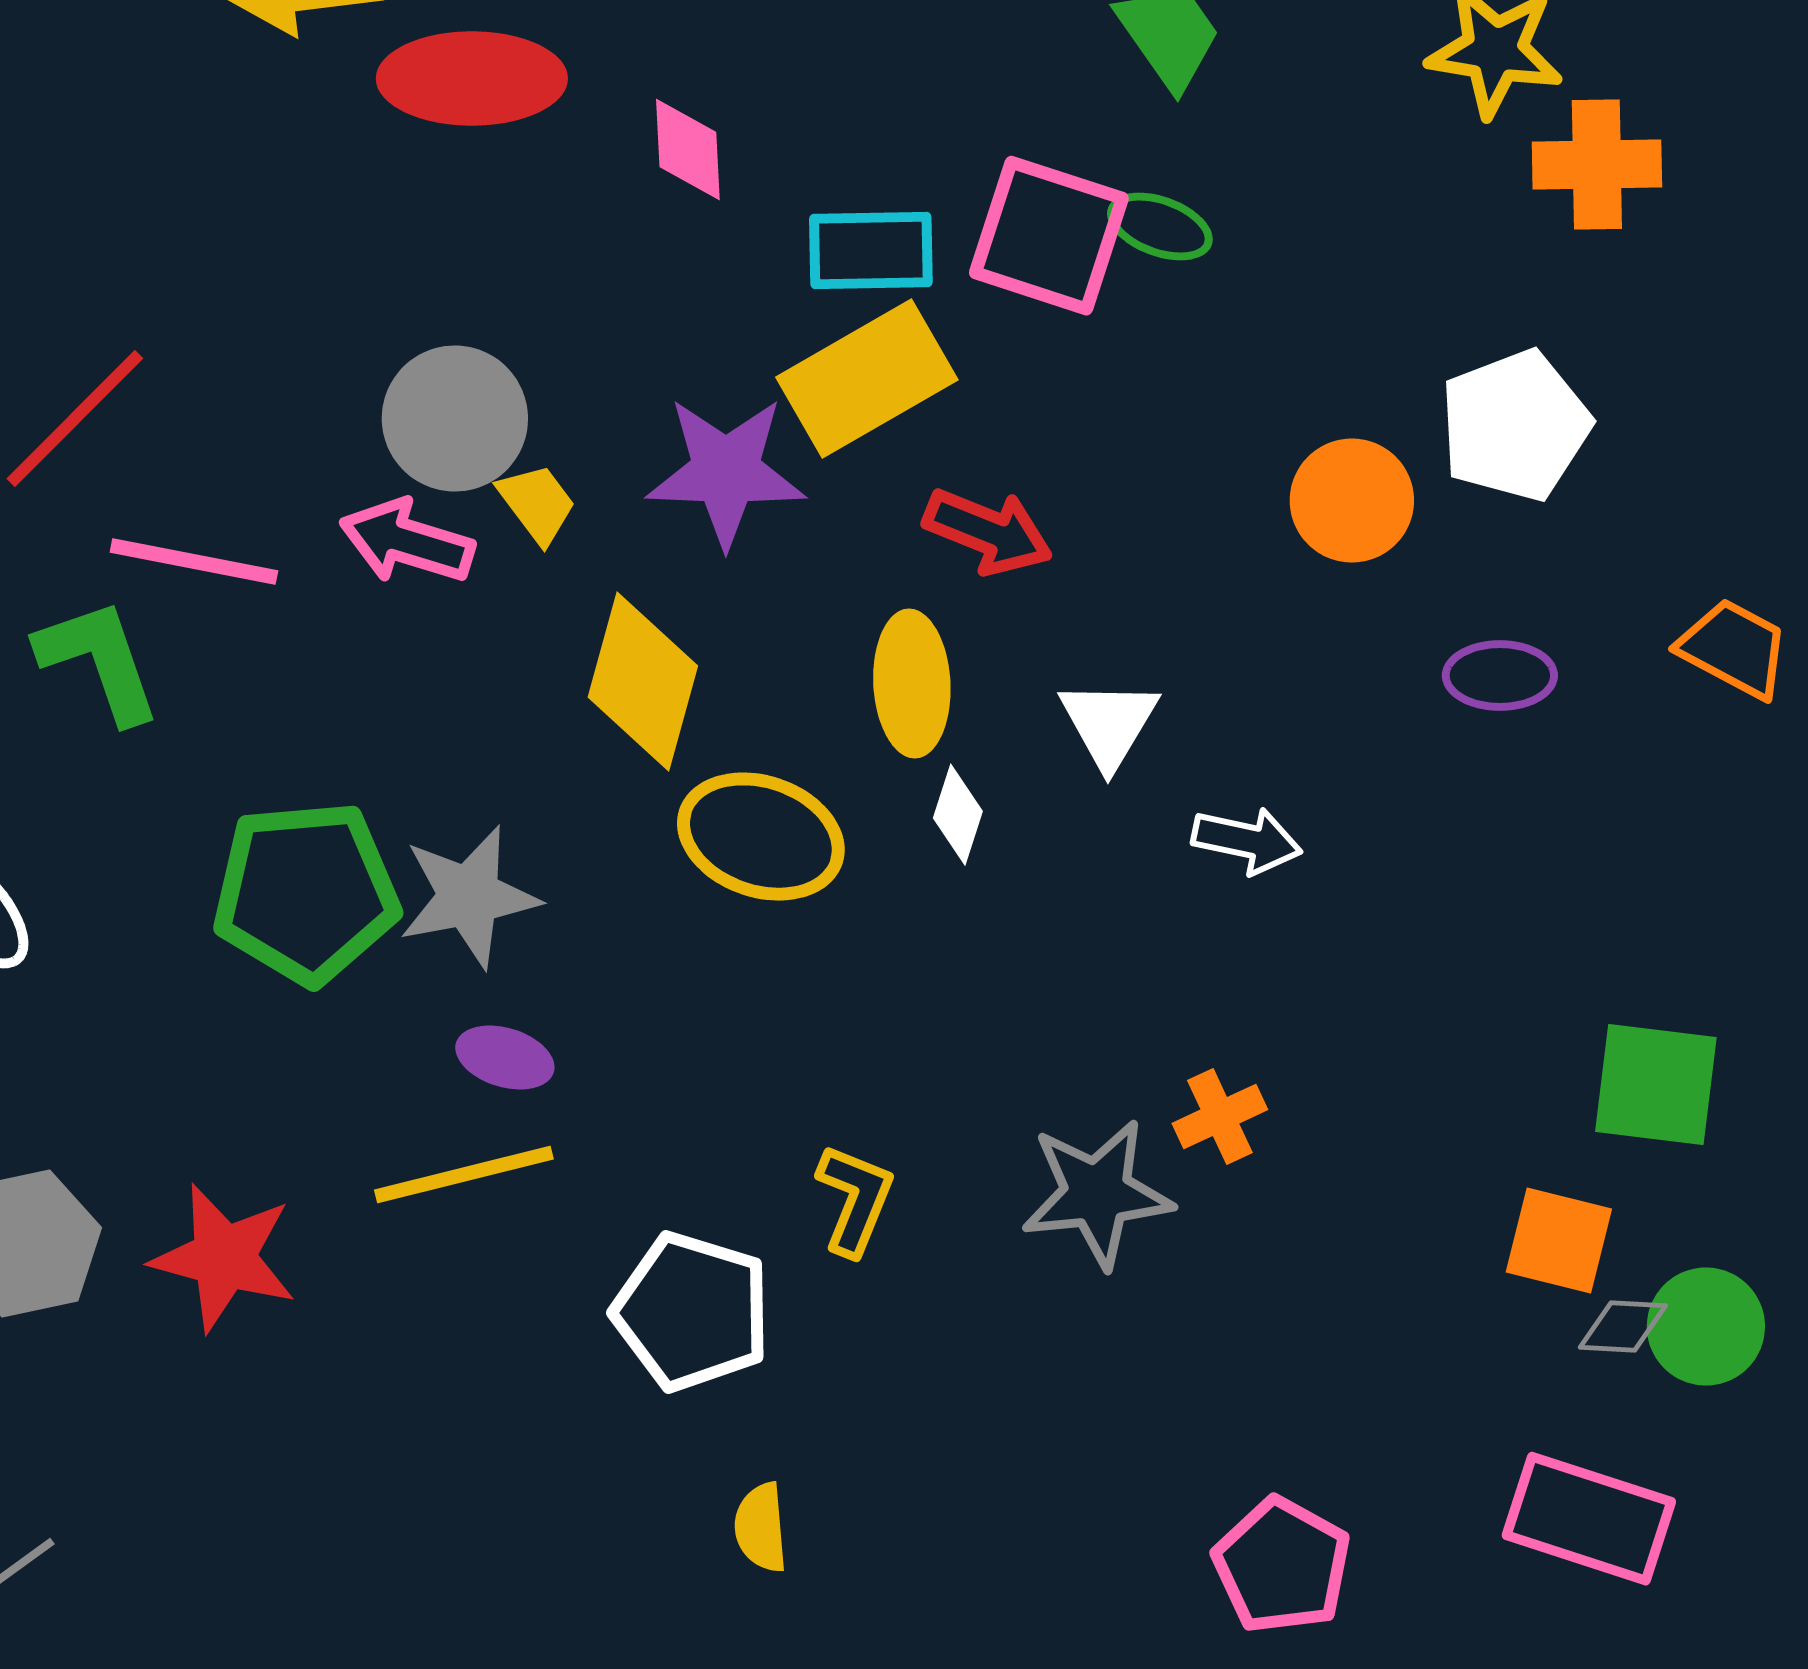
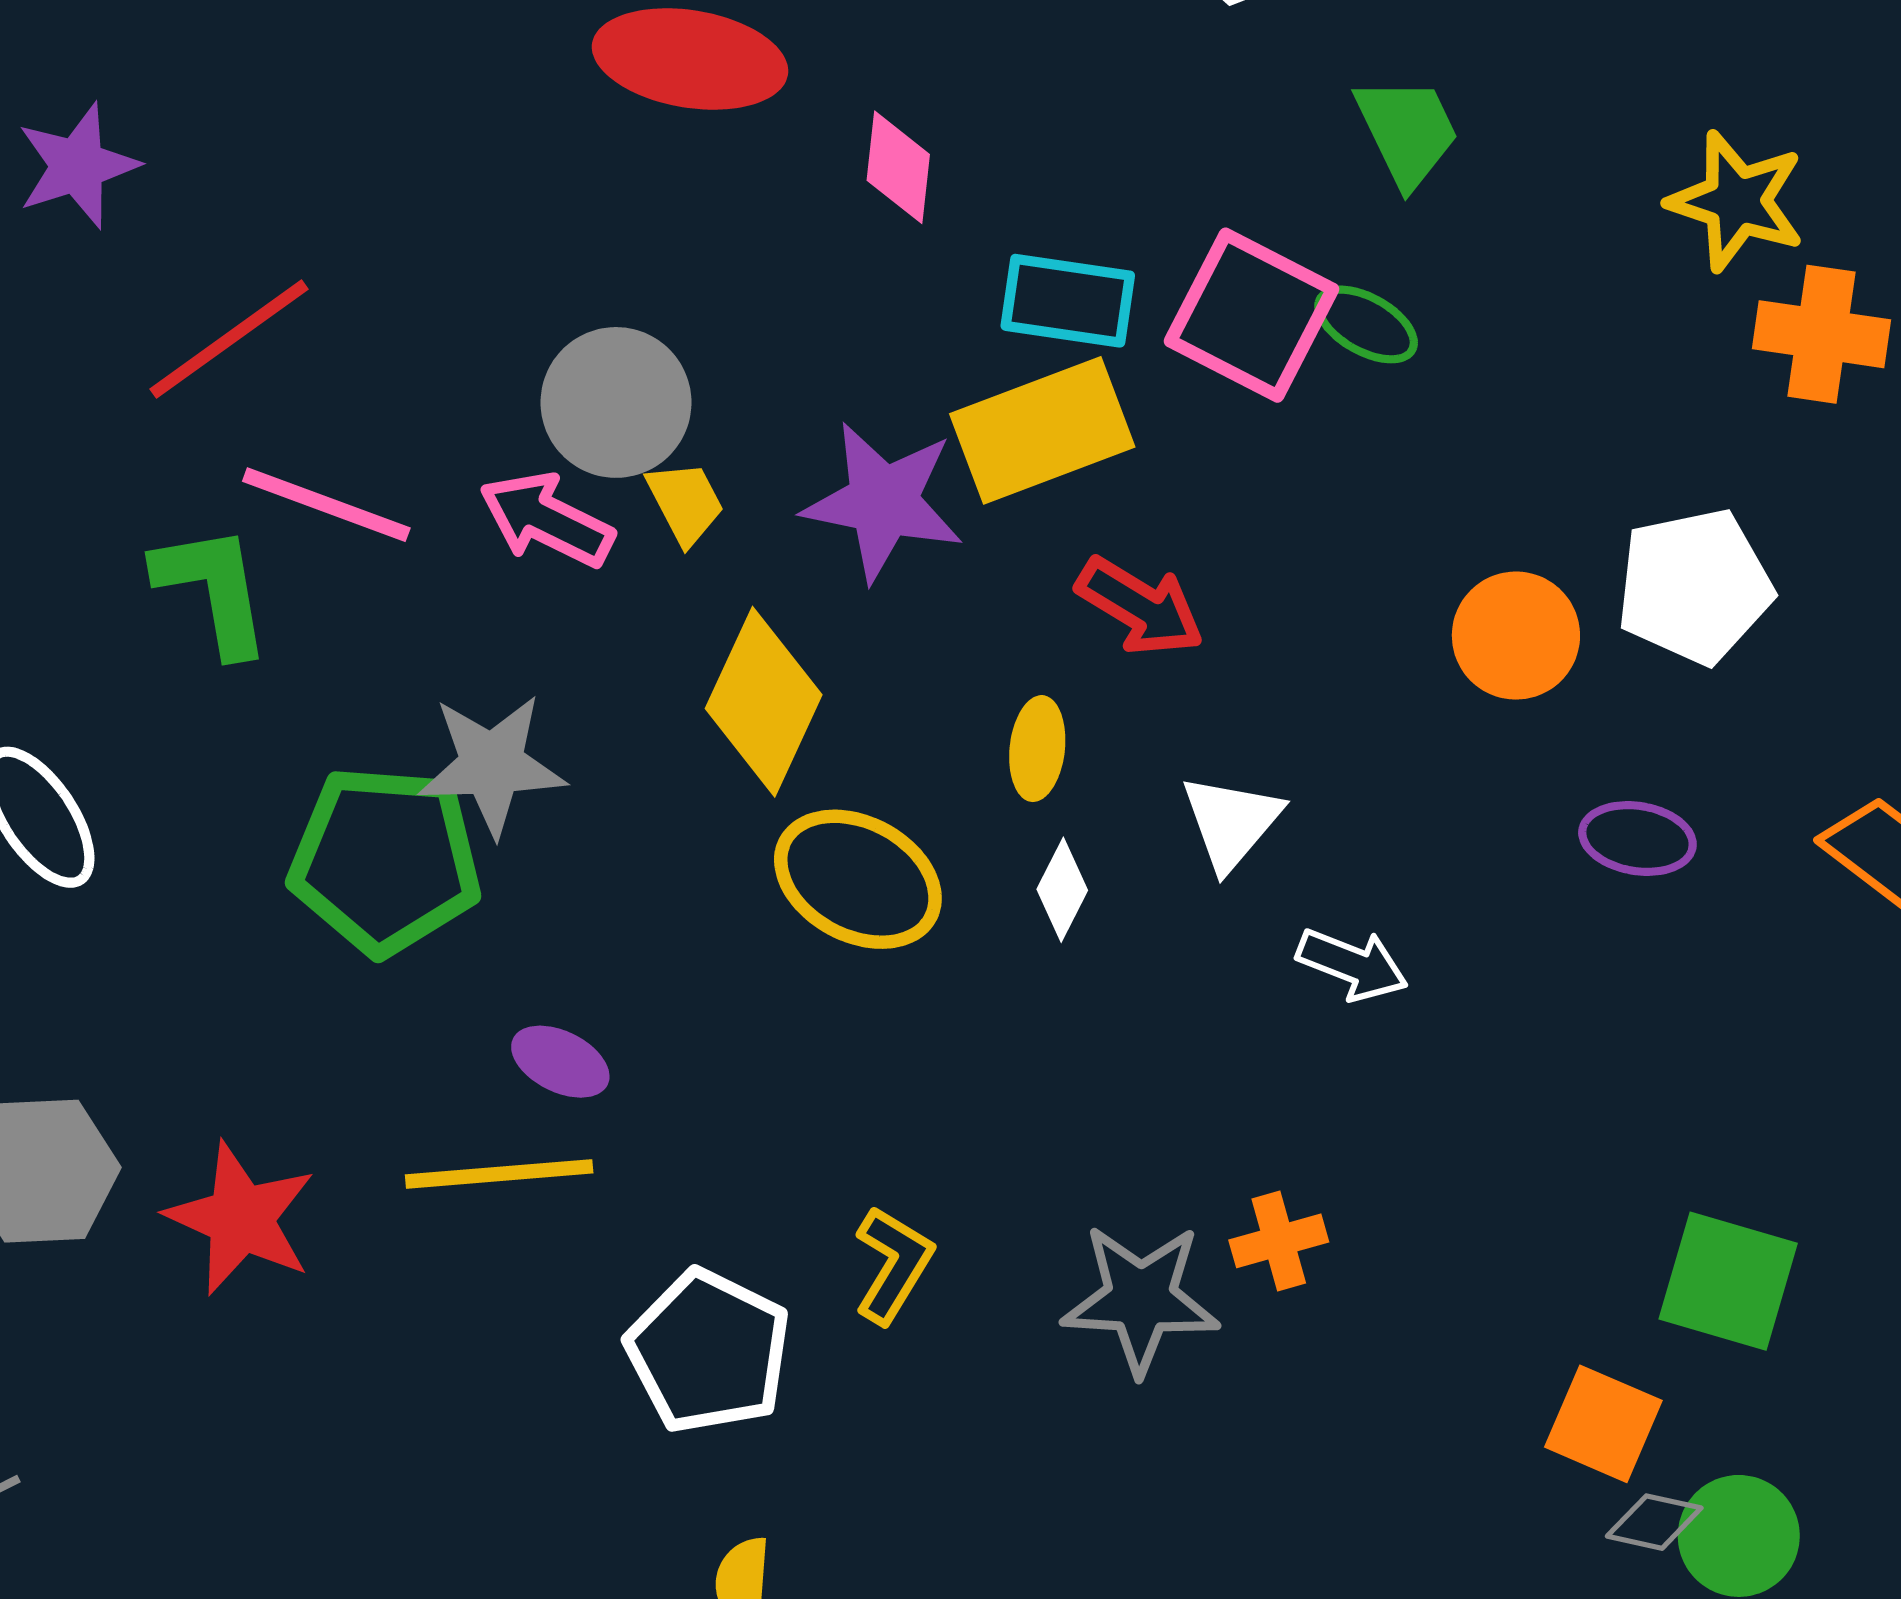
yellow ellipse: (912, 684) -> (1037, 749), size x0.7
gray star: (469, 897) -> (492, 765), moved

